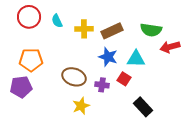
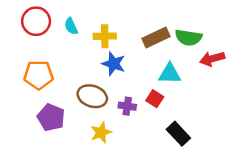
brown rectangle: (112, 31) -> (156, 37), moved
blue star: (108, 57) -> (114, 64), moved
purple pentagon: (21, 87) -> (51, 117), moved, turned 30

